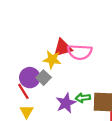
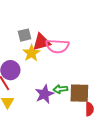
yellow star: (52, 60) -> (31, 53), turned 30
gray square: (44, 78) -> (24, 35), moved, turned 32

